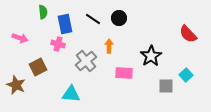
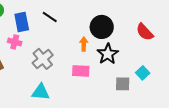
black circle: (119, 18) -> (102, 27), moved, size x1.5
orange arrow: (109, 46) -> (84, 44), moved
cyan triangle: (71, 94) -> (41, 92), moved

